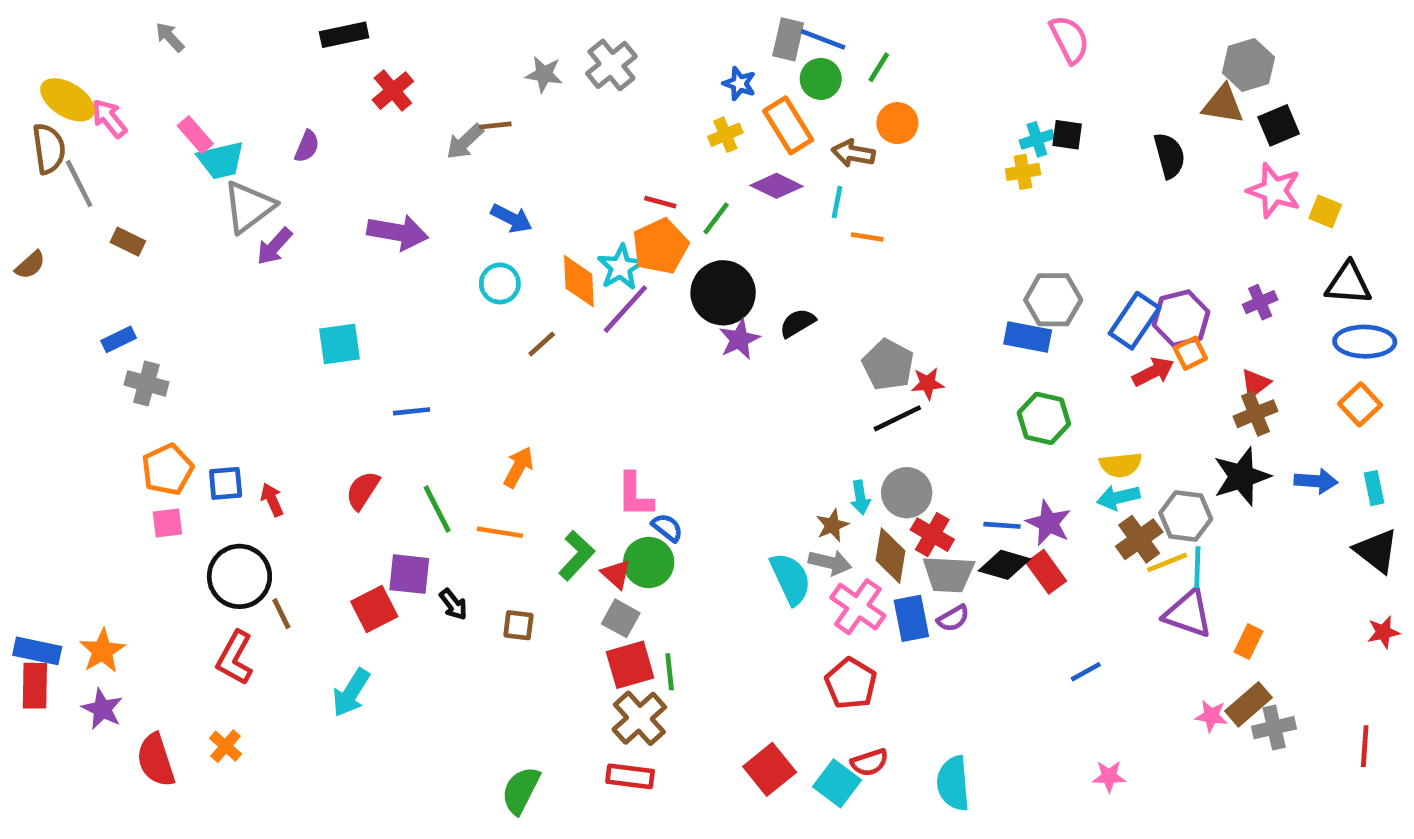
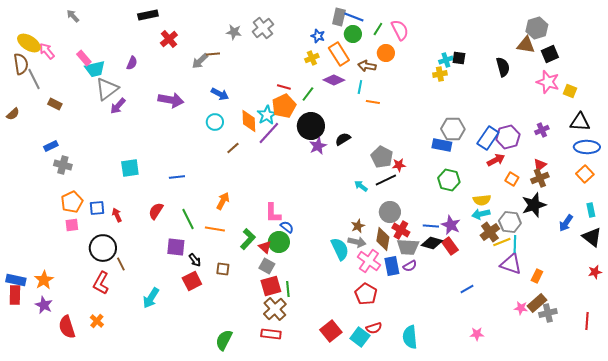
pink semicircle: (1069, 39) -> (400, 30), moved
cyan square: (339, 344) -> (130, 168), moved
orange square: (1190, 353) -> (512, 179), moved, turned -32
blue arrow: (1316, 481) -> (566, 223), moved, turned 120
cyan arrow: (860, 497) -> (361, 186), moved, turned 136
red square: (374, 609) -> (192, 281), moved

